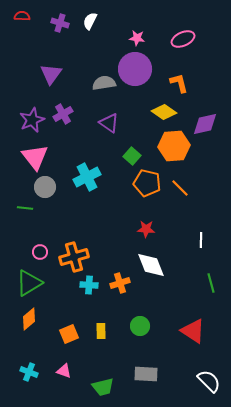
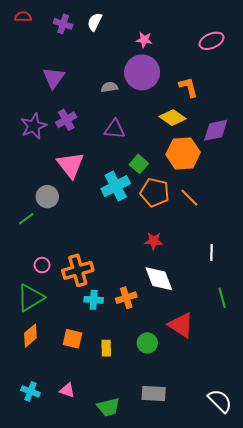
pink ellipse: (183, 39) -> (212, 41), moved
gray semicircle: (104, 83) -> (109, 87), size x0.7
purple triangle: (109, 123) -> (115, 129), turned -30
pink triangle: (35, 157) -> (70, 165), moved
cyan cross: (87, 177) -> (116, 186), moved
green line: (25, 208) -> (26, 219), turned -42
red triangle: (193, 331) -> (181, 325), moved
orange square: (69, 334) -> (73, 339), moved, turned 36

